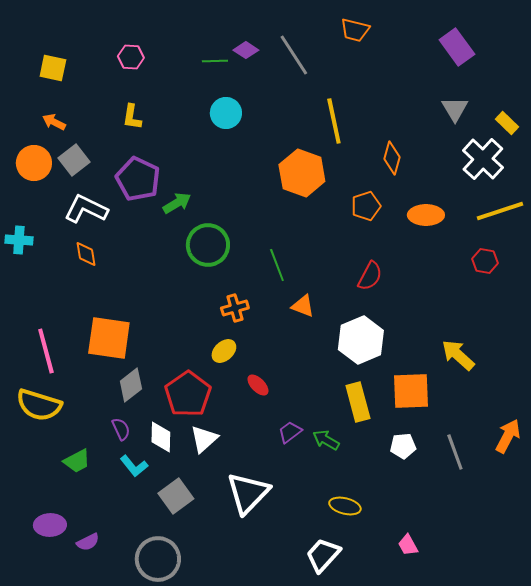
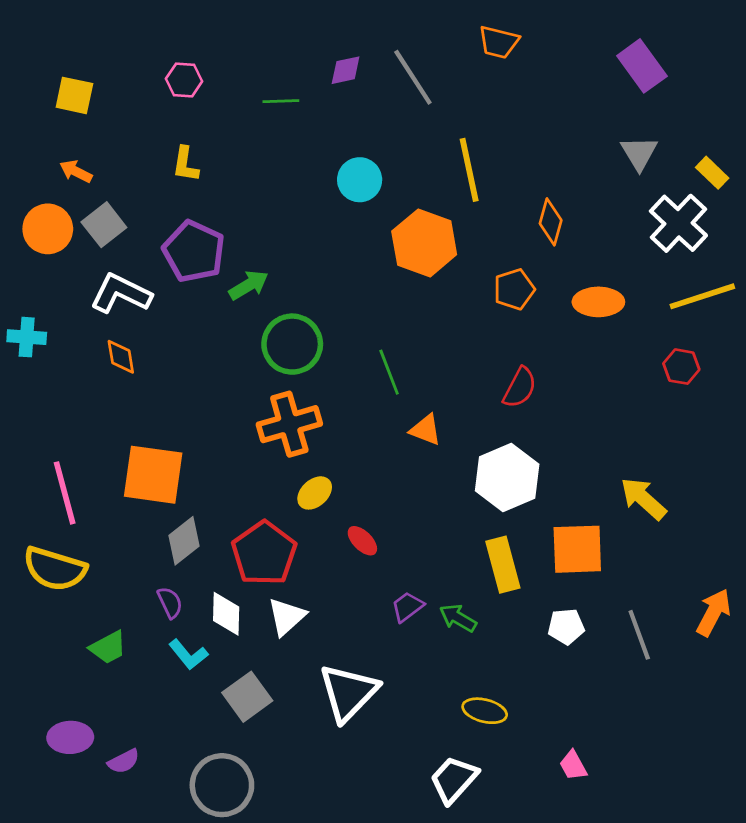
purple diamond: (246, 50) -> (346, 70), turned -45
green line: (215, 61) -> (281, 101), moved
cyan circle: (226, 113) -> (360, 180), moved
orange cross: (235, 308) -> (289, 424), moved, size x1.6

